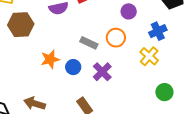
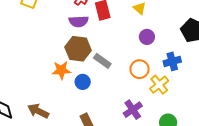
brown hexagon: (21, 25) -> (78, 49), moved
orange circle: (116, 38) -> (140, 69), moved
purple cross: (102, 72) -> (133, 110), moved

